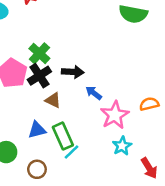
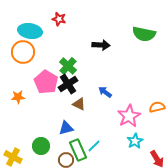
black arrow: (73, 72) -> (101, 45), moved
blue arrow: (94, 93) -> (105, 92), moved
green rectangle: (63, 136) -> (78, 150), moved

